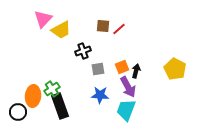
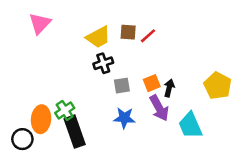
pink triangle: (43, 19) -> (40, 23), moved
yellow trapezoid: (61, 30) -> (98, 37), moved
cyan trapezoid: (126, 110) -> (190, 125), moved, turned -45

